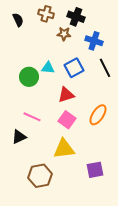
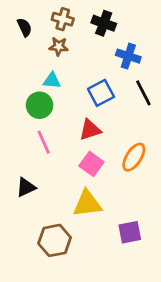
brown star: (64, 34) -> (59, 46), moved
cyan triangle: (48, 68) -> (52, 81), moved
pink line: (32, 117) -> (44, 142), moved, turned 42

